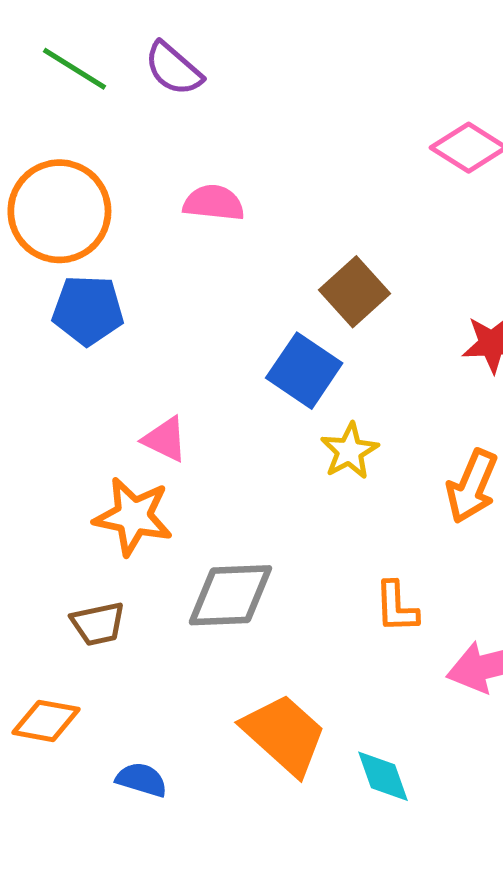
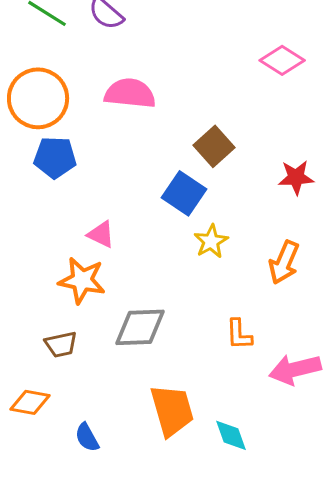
pink semicircle: (214, 203) -> (130, 93), size x1.4
orange trapezoid: (284, 734) -> (172, 410), turned 32
blue semicircle: (142, 780) -> (87, 437), turned -136

